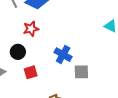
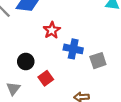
red star: (31, 29) -> (52, 30), moved

